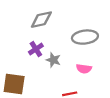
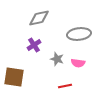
gray star: (53, 60) -> (57, 59), moved

